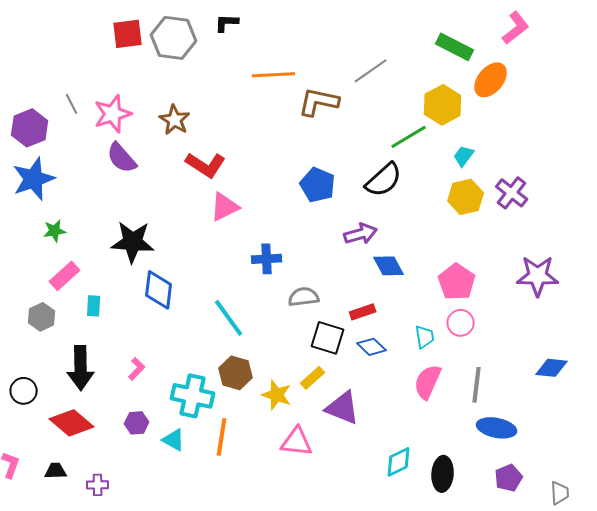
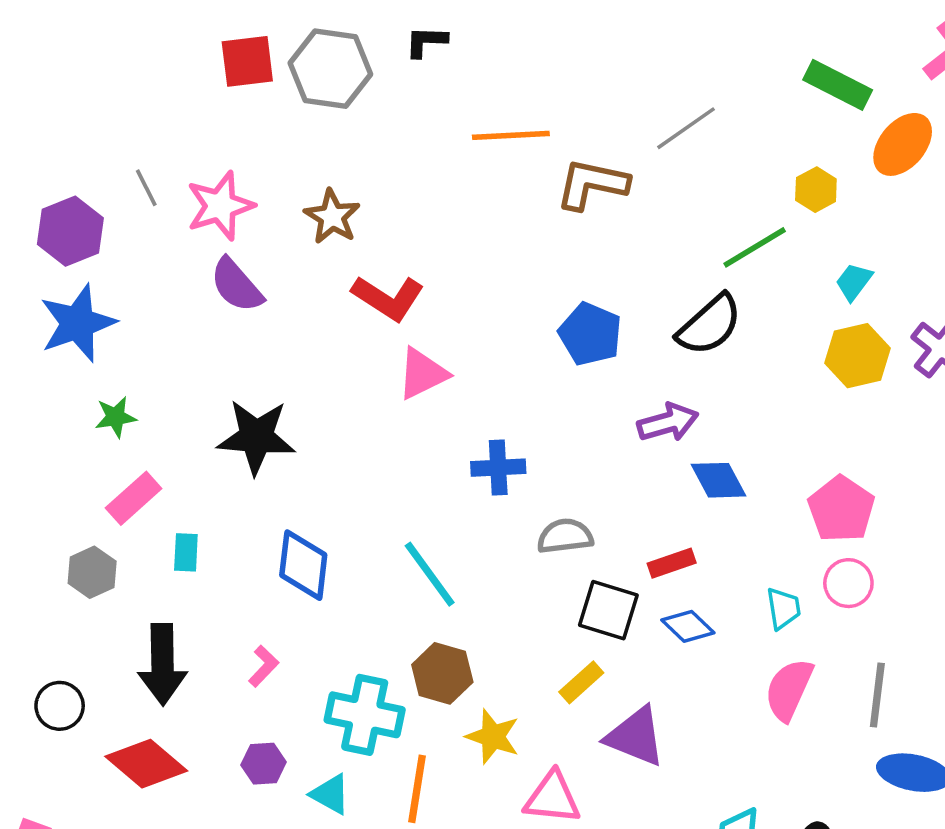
yellow hexagon: (443, 105) -> (816, 190), size x0.6
blue diamond: (159, 290) -> (303, 565), moved
yellow star: (277, 395) -> (493, 737), moved

